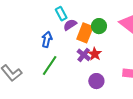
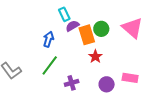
orange rectangle: (85, 33) -> (87, 35), turned -42
purple cross: (84, 55) -> (72, 83), moved, turned 32
purple circle: (96, 81) -> (107, 84), moved

